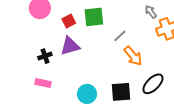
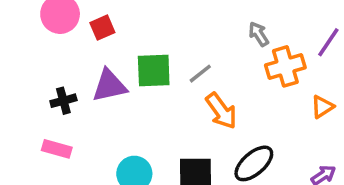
green square: (94, 17) -> (154, 71), moved
red square: (69, 21) -> (102, 28), moved

